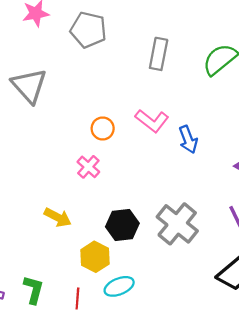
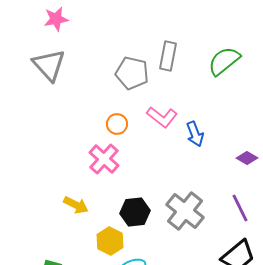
gray pentagon: (88, 30) -> (132, 73), moved
gray triangle: (29, 86) -> (49, 65), moved
pink cross: (88, 167) -> (104, 159), size x1.4

